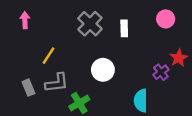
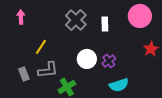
pink circle: (166, 19) -> (140, 16), size x1.5
purple cross: (161, 72) -> (109, 61), moved
cyan semicircle: (141, 101) -> (119, 85), turned -108

